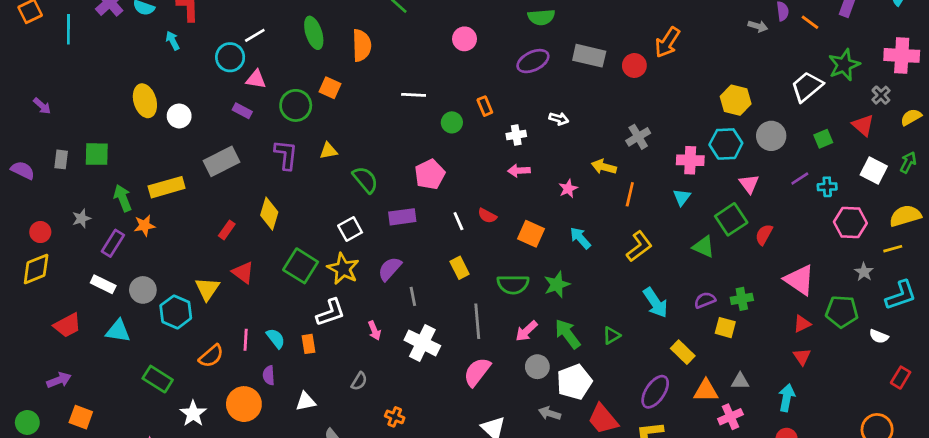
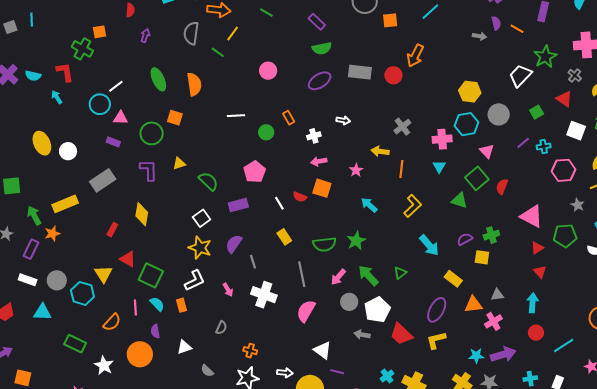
orange square: (531, 234) -> (322, 188), moved
green square: (301, 266) -> (151, 275), moved

